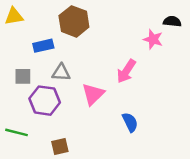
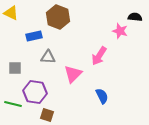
yellow triangle: (14, 16) -> (11, 13), turned 35
gray square: (23, 76) -> (15, 68), moved
purple hexagon: (45, 101) -> (35, 92), moved
brown square: (60, 147) -> (47, 115), turned 32

